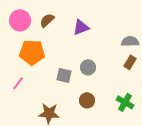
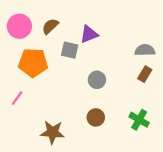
gray square: (64, 75) -> (70, 50), moved

